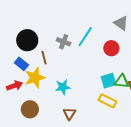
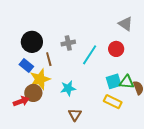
cyan line: (85, 37) -> (90, 55), moved
gray cross: (64, 42) -> (68, 43), turned -32
red arrow: (15, 86) -> (21, 101), moved
brown circle: (30, 109) -> (33, 93), moved

